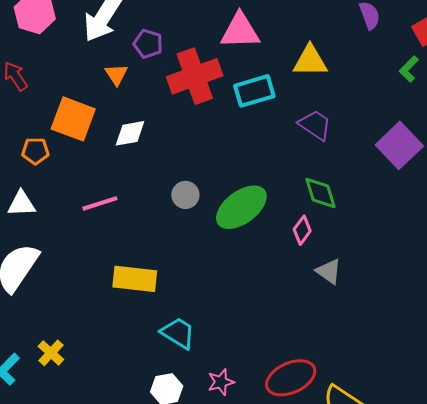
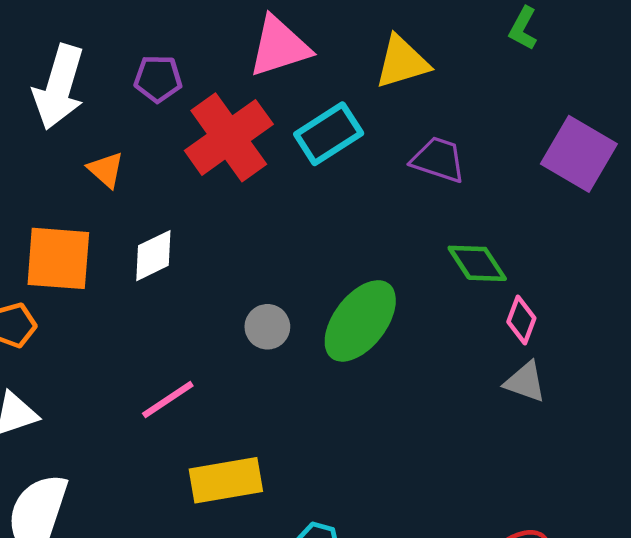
purple pentagon: (148, 44) -> (158, 79), moved
green L-shape: (409, 69) -> (523, 28), moved
pink line: (100, 203) -> (168, 400), moved
pink diamond: (302, 230) -> (521, 320), moved

